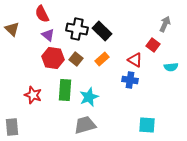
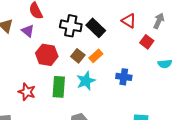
purple triangle: (48, 35) -> (28, 31), moved
brown square: (76, 59) -> (78, 56), moved
red triangle: (135, 60) -> (129, 21), moved
cyan star: (89, 97) -> (86, 81), moved

